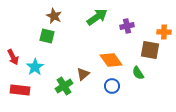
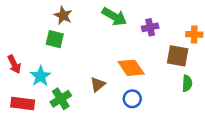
green arrow: (97, 17) -> (114, 17), turned 65
green semicircle: (138, 73) -> (187, 83), moved, turned -144
green cross: (64, 86) -> (61, 99), moved

